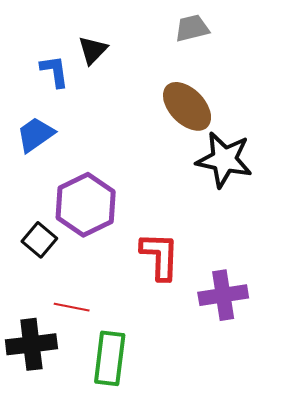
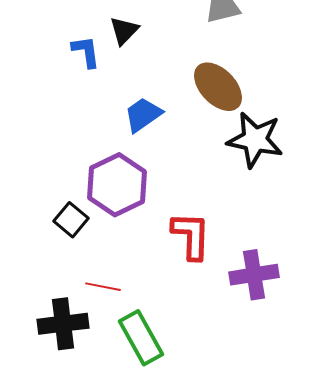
blue trapezoid: (35, 135) -> (143, 115), moved
green rectangle: (110, 358) -> (141, 338), turned -36

